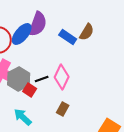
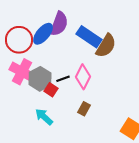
brown semicircle: (87, 32) -> (106, 46), moved, size x1.4
blue rectangle: (68, 37) -> (89, 37), size x1.4

